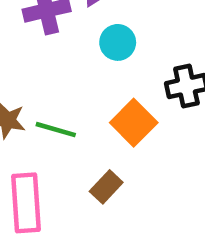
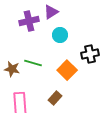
green line: (56, 130) -> (33, 63), moved

